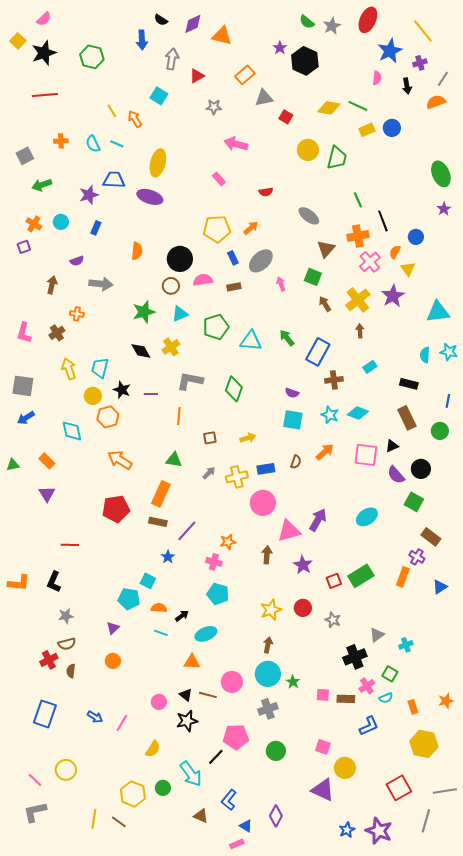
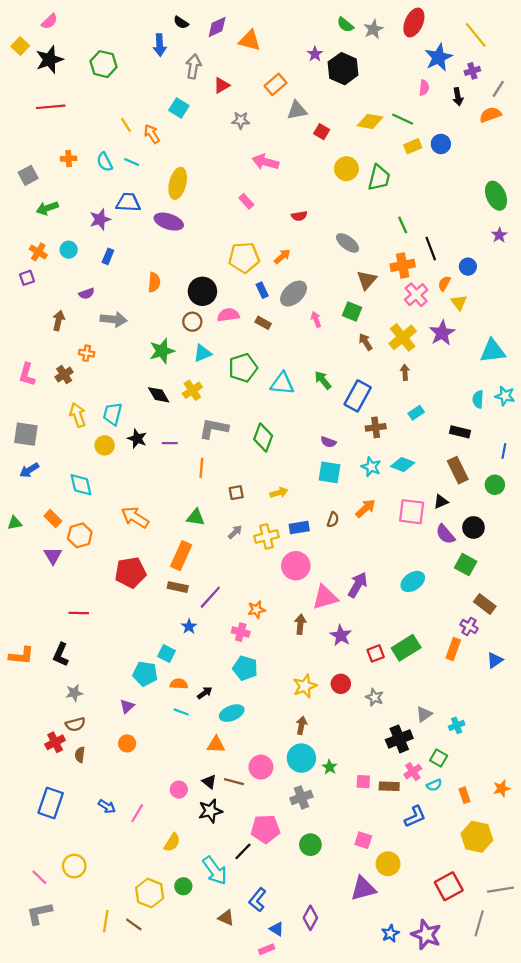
brown rectangle: (234, 287) -> (263, 323), turned 40
orange hexagon: (108, 417) -> (80, 535), moved
purple triangle: (323, 790) -> (363, 889), turned -40

